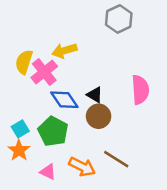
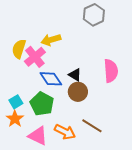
pink triangle: (48, 172) -> (38, 136), size x1.5

